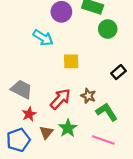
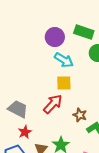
cyan arrow: (43, 38) -> (64, 60), moved
red arrow: (60, 99) -> (53, 104), moved

